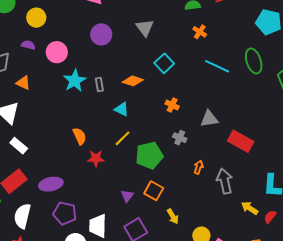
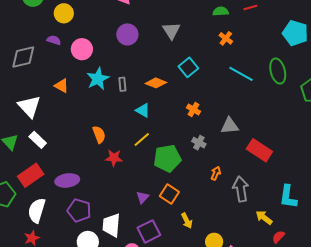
orange triangle: (23, 83) -> (62, 86), moved
red semicircle: (270, 217) -> (278, 237), moved

